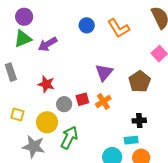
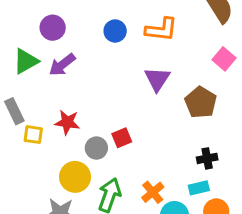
purple circle: (24, 17) -> (53, 28), moved
orange L-shape: (119, 28) -> (161, 30), turned -45
purple triangle: (104, 72) -> (157, 79), moved
orange cross: (103, 101) -> (153, 192), moved
yellow square: (17, 115) -> (33, 135), moved

